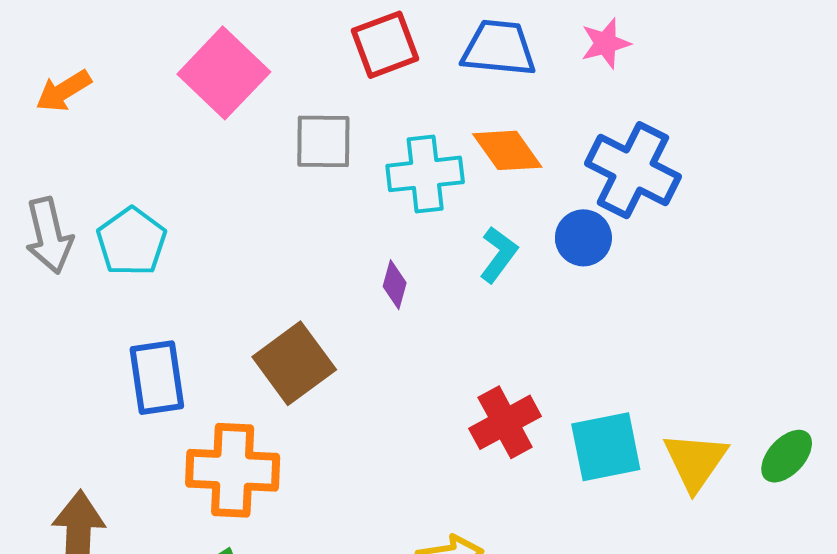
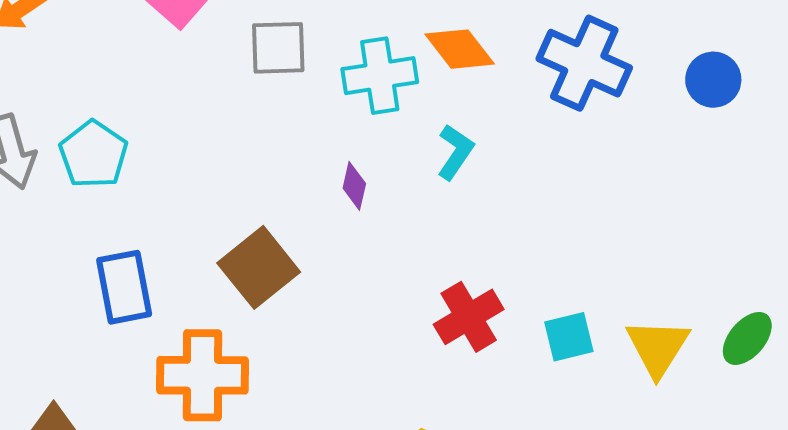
blue circle: (583, 238) -> (713, 80), moved
cyan square: (606, 447) -> (569, 337), size x0.7

